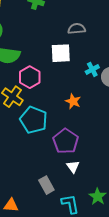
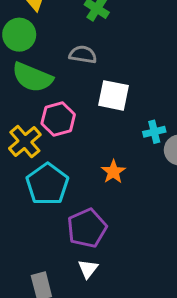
gray semicircle: (77, 29) -> (83, 55), moved

